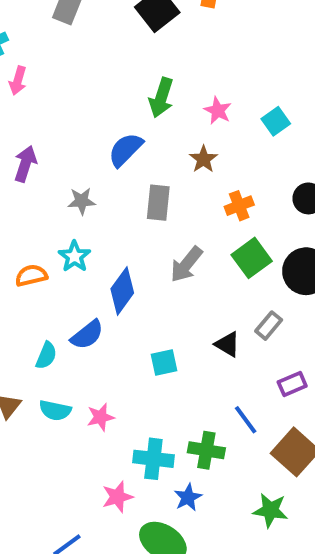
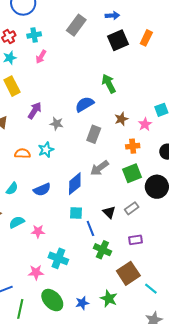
green arrow: (161, 98) -> (109, 84), turned 120
pink star: (218, 111) -> (145, 124), moved
purple arrow: (25, 164) -> (35, 110), moved
blue diamond: (122, 291) -> (75, 184), moved
cyan semicircle: (46, 356) -> (12, 189), moved
cyan semicircle: (55, 410) -> (17, 222), turned 126
blue line: (246, 420) -> (90, 228), moved
green cross: (206, 450) -> (102, 250), moved
blue star: (188, 497) -> (82, 303), moved

